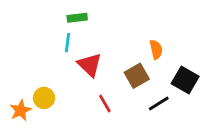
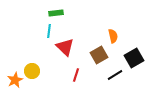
black square: (185, 80) -> (134, 58), turned 30
red line: (105, 103) -> (76, 75), turned 48

